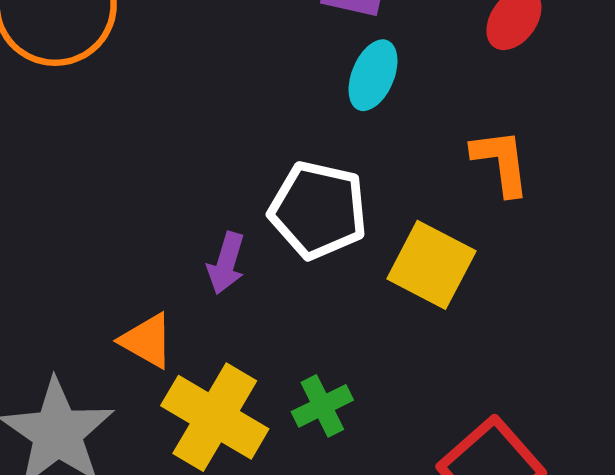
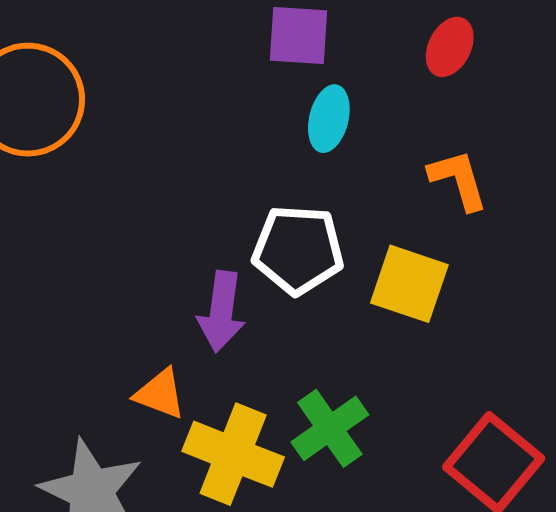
purple arrow: (226, 263) -> (221, 312), size x1.4
green cross: (322, 406) -> (330, 428), size x1.4

